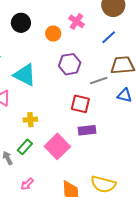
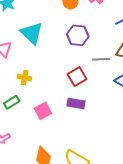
red square: (80, 104) -> (77, 77), turned 30
pink square: (57, 146) -> (43, 111), size x0.7

